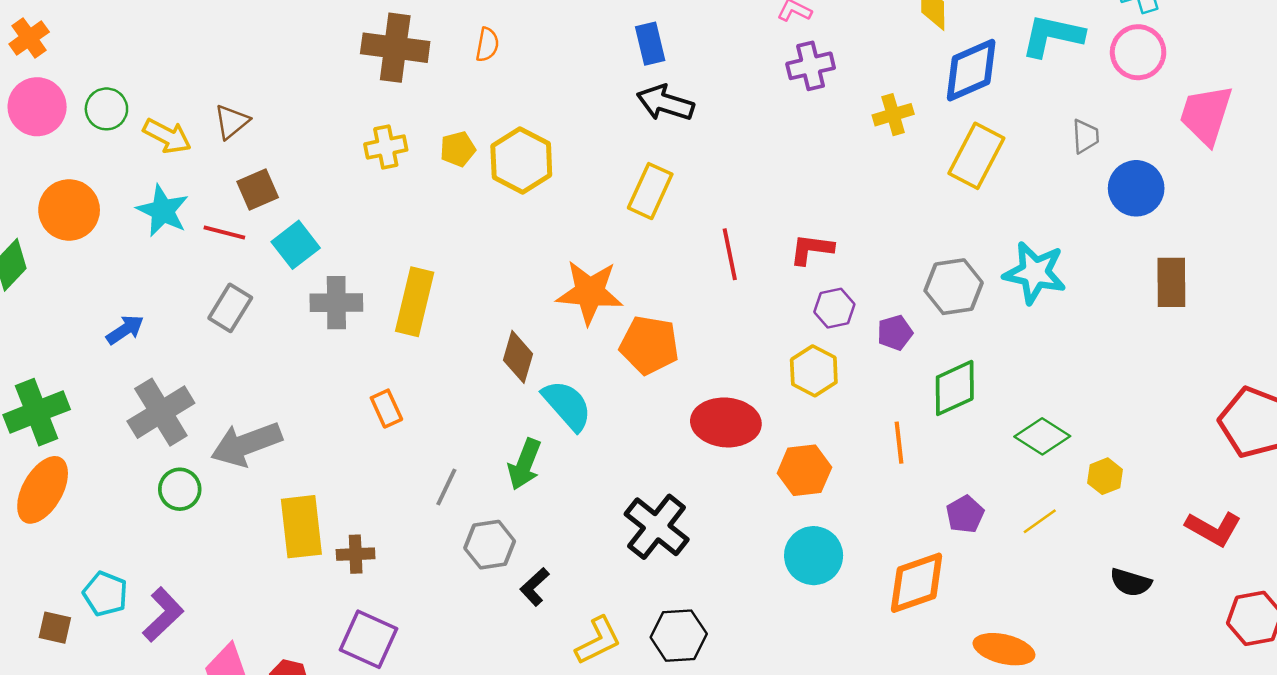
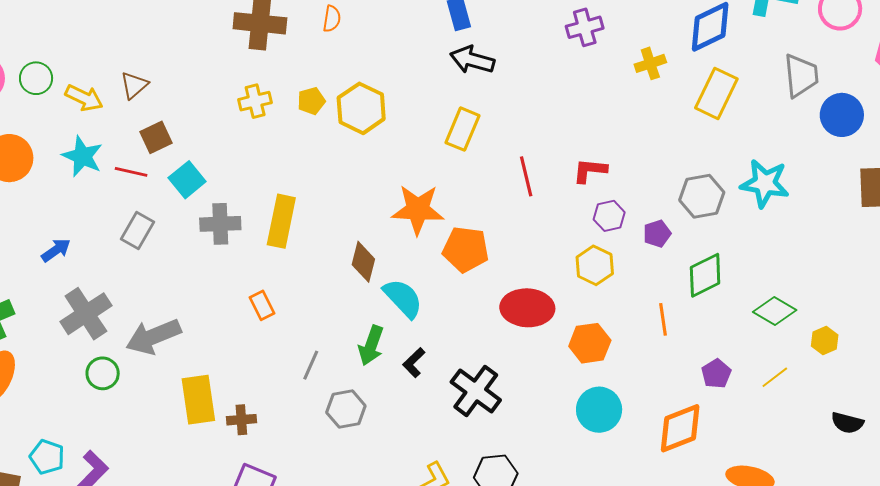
gray trapezoid: (1085, 136) -> (801, 76), size x1.6
black L-shape: (535, 587) -> (414, 363), moved

